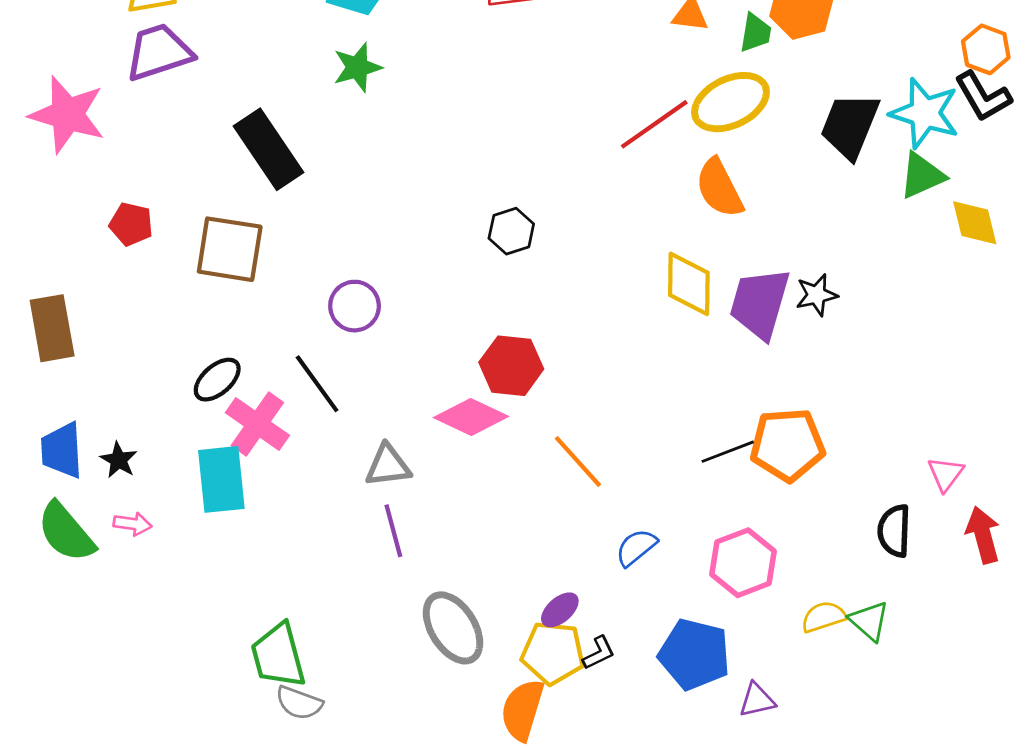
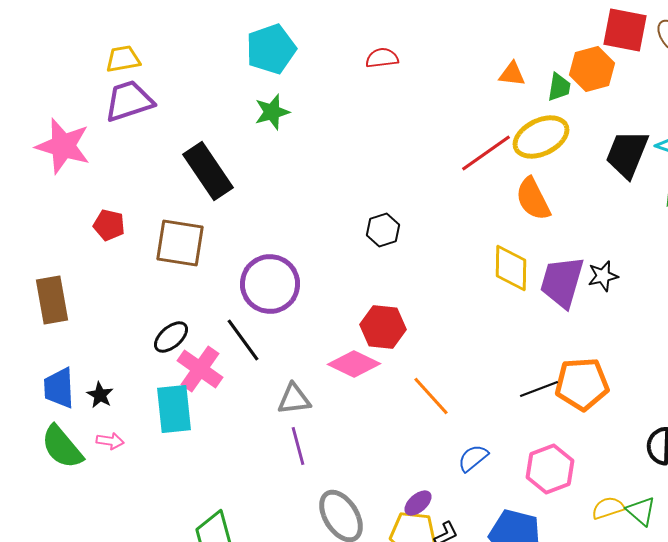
purple circle: (355, 306) -> (270, 284), size x1.6

